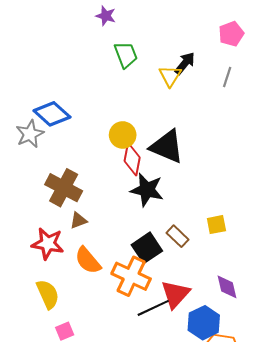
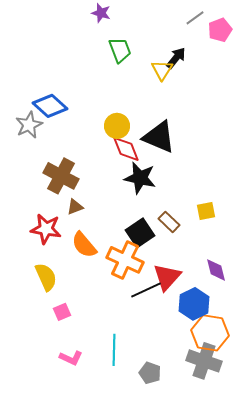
gray line: (227, 77) -> (195, 18), moved, turned 36
red diamond: (132, 159) -> (126, 149), turned -32

